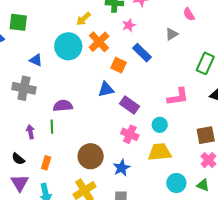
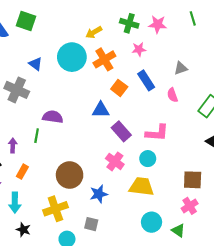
pink semicircle: (189, 14) -> (172, 95), moved
pink L-shape: (178, 97) -> (157, 133), moved
purple arrow: (30, 132) -> (13, 146), moved

